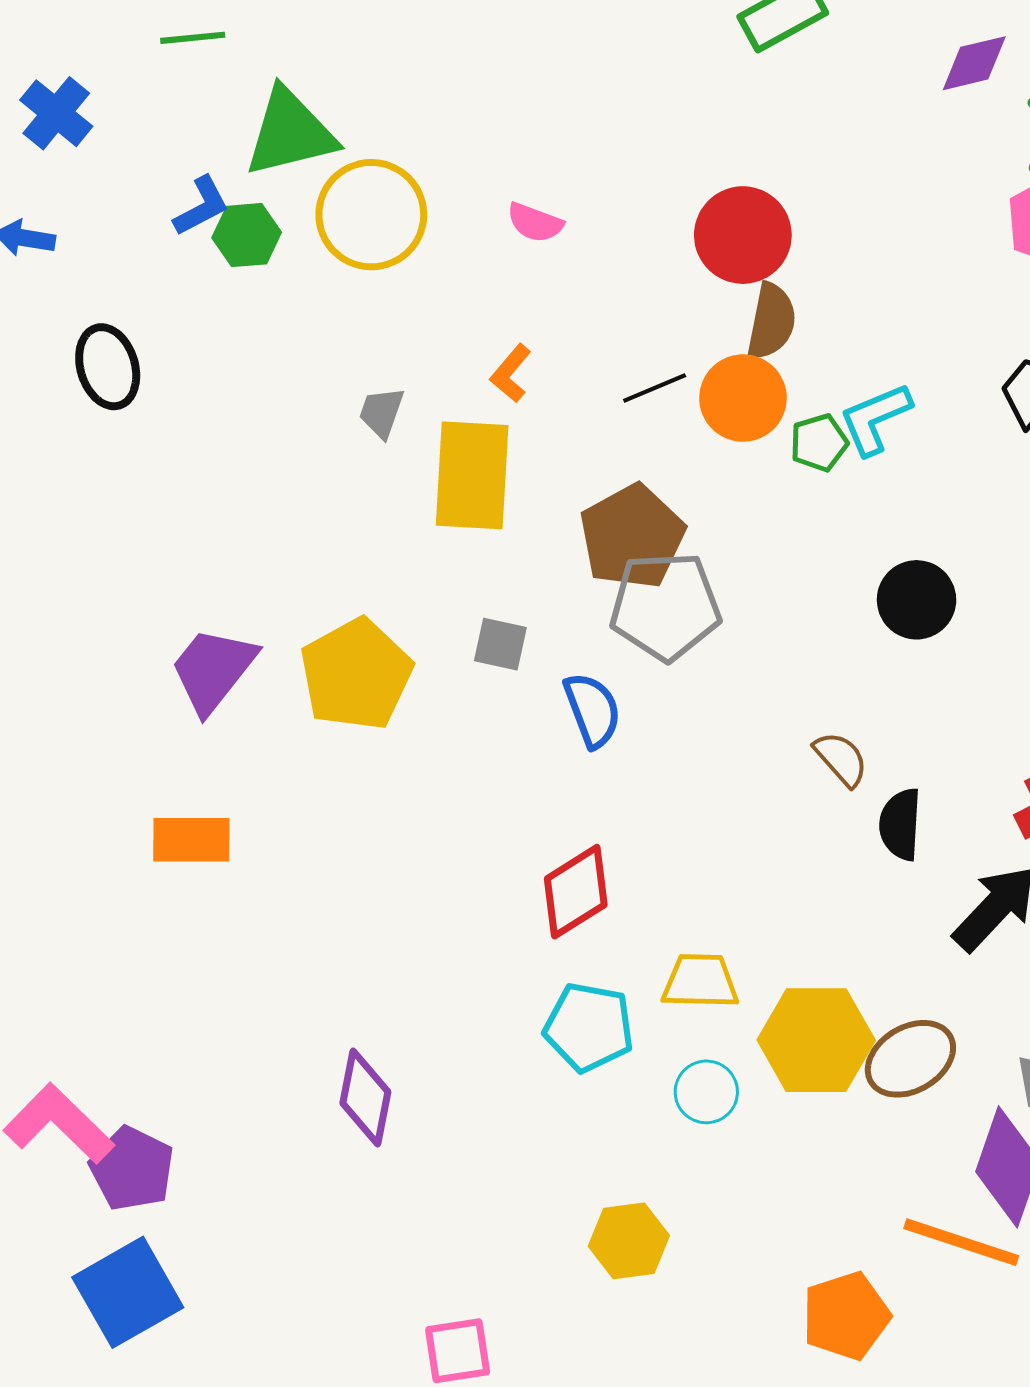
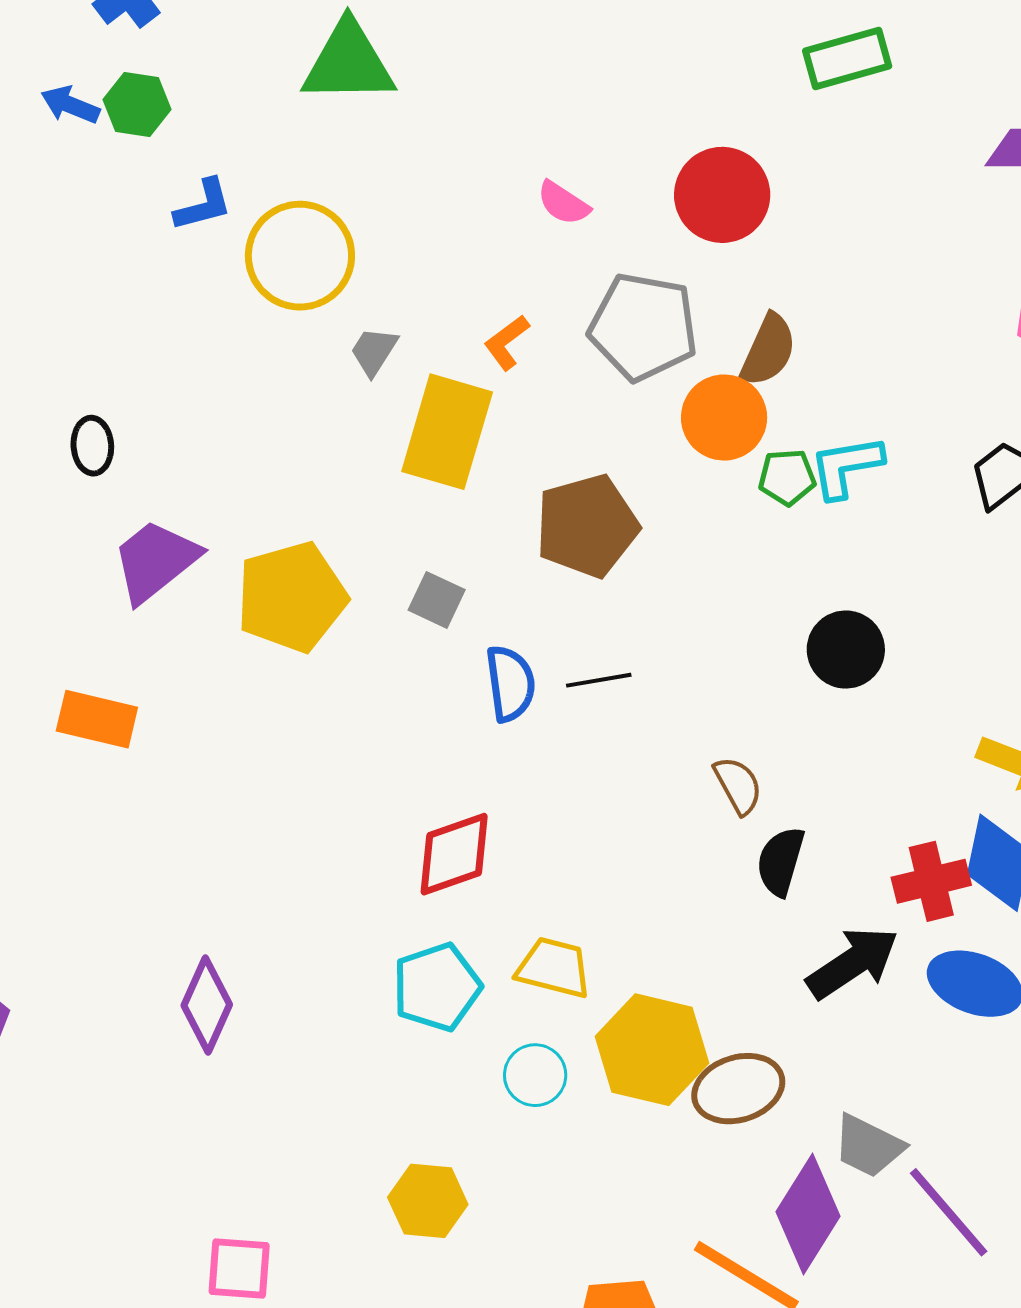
blue L-shape: (201, 206) -> (203, 205), moved
yellow circle: (371, 215) -> (300, 256), moved
green hexagon: (247, 235) -> (137, 104), moved
red circle: (743, 235) -> (722, 195), moved
black ellipse: (108, 367) -> (92, 446), moved, size x0.7
black line: (655, 388) -> (599, 680), moved
gray pentagon: (665, 606) -> (643, 327), moved
cyan pentagon: (589, 1027) -> (437, 987), turned 30

